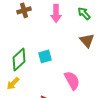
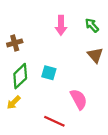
brown cross: (24, 10) -> (15, 43), moved
cyan square: (45, 56) -> (49, 73), turned 32

